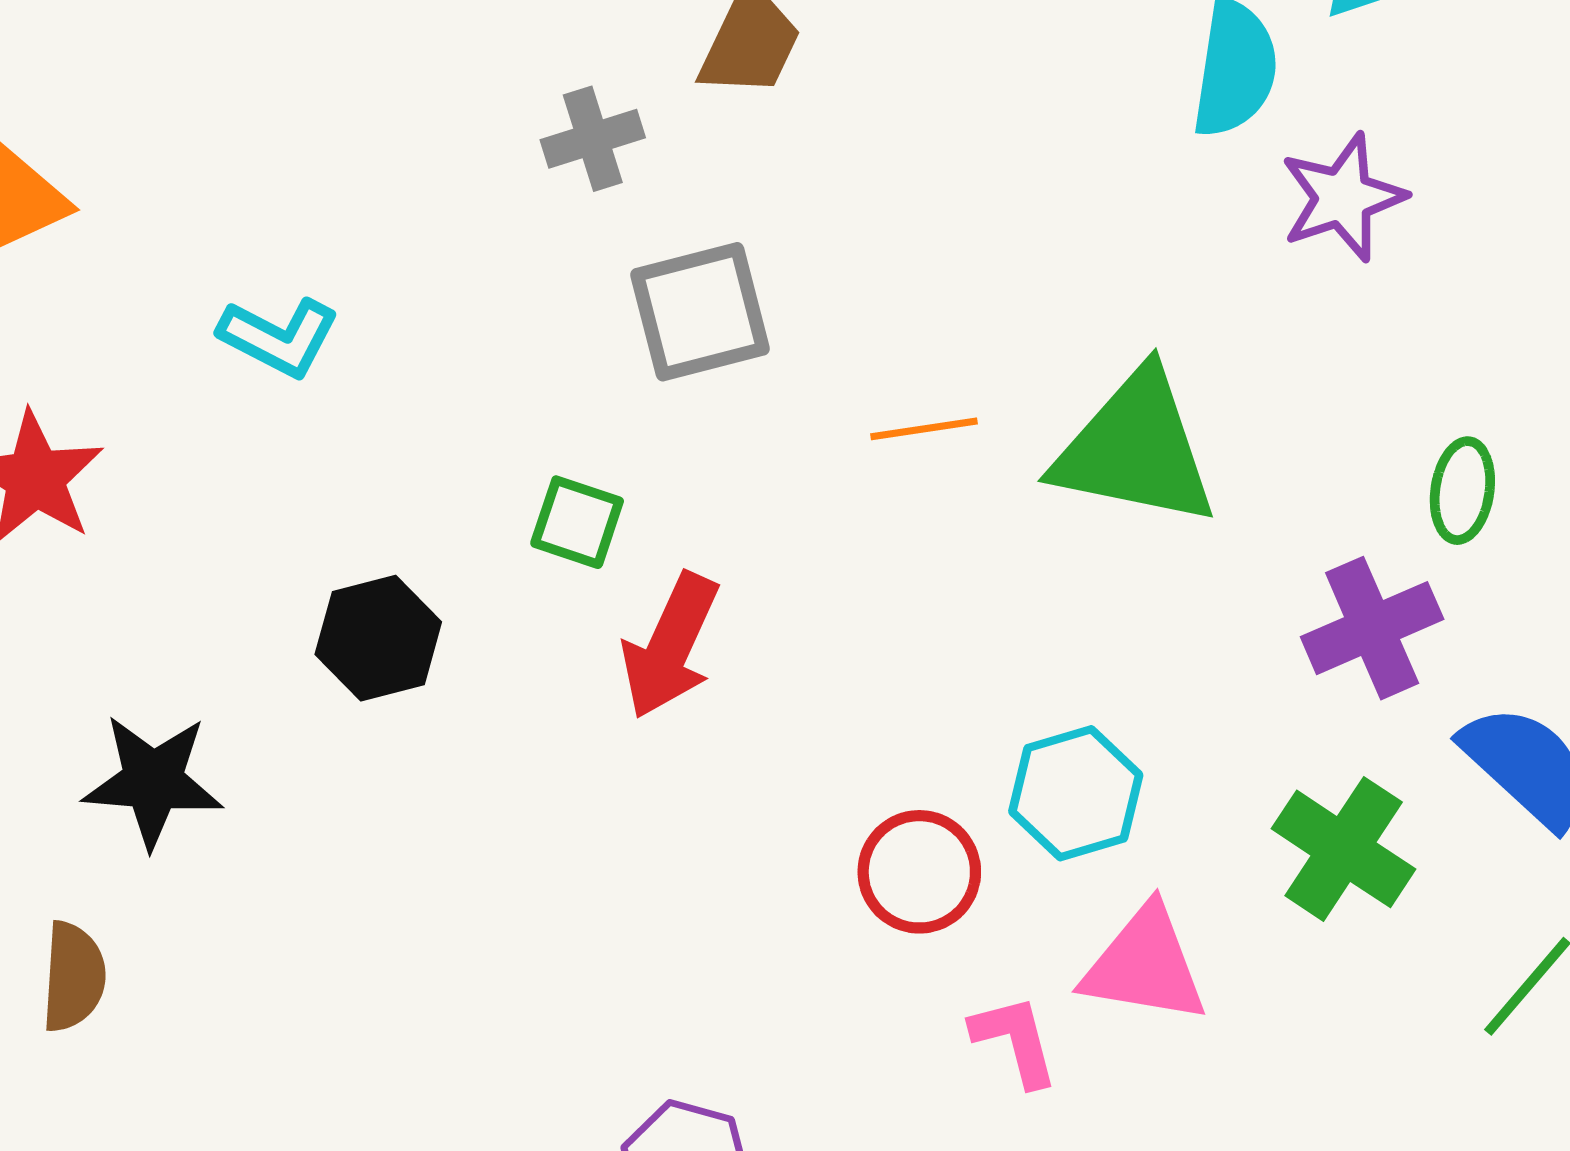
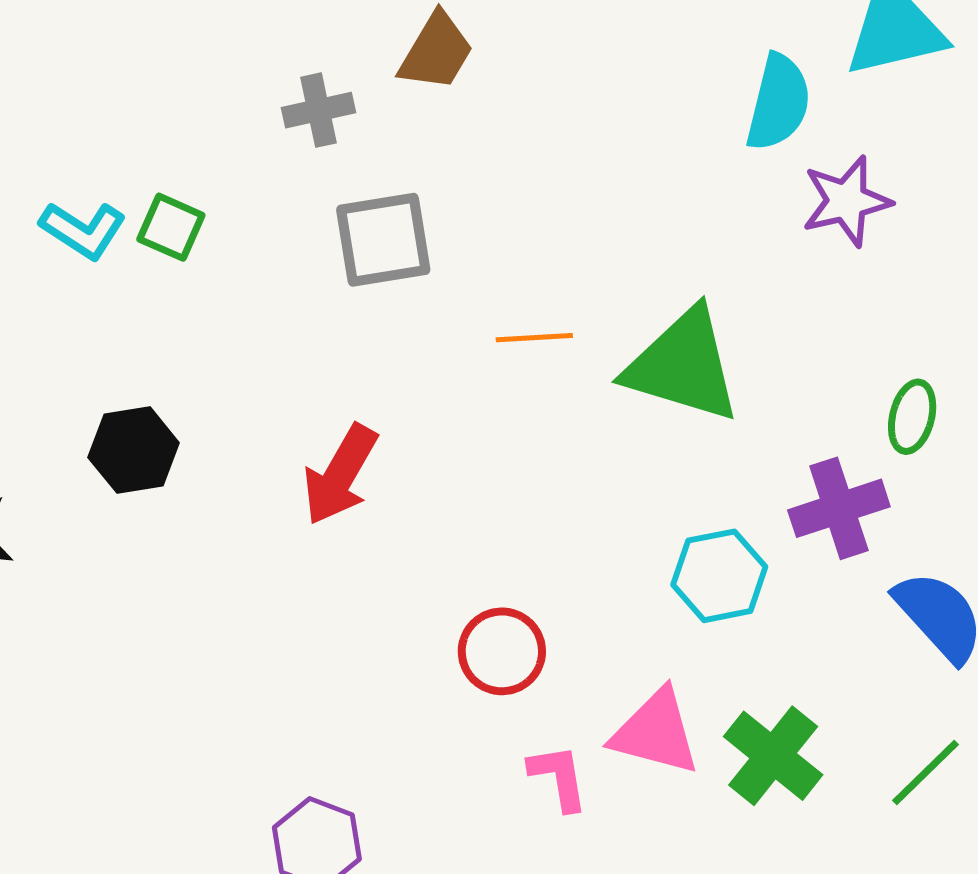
green square: (577, 522) -> (171, 227), moved
cyan hexagon: (1076, 793) -> (719, 576), moved
green cross: (1344, 849) -> (773, 756), moved

